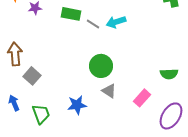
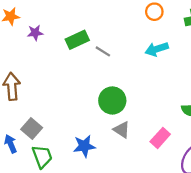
green rectangle: (71, 14) -> (77, 40), turned -36
cyan arrow: (116, 22) -> (157, 49), moved
gray square: (32, 76) -> (32, 129), moved

